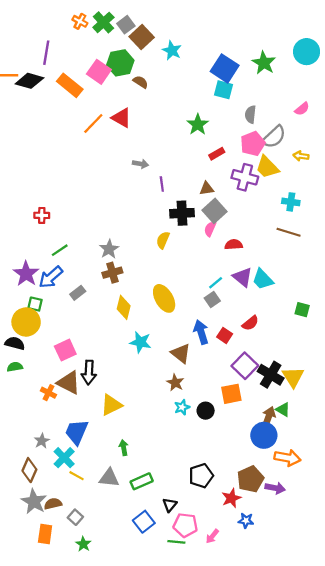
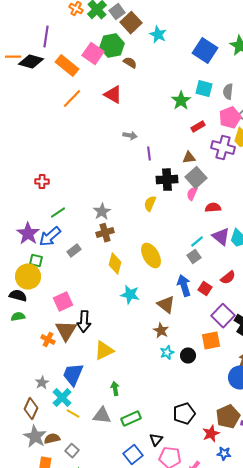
cyan square: (223, 90) -> (204, 89), moved
orange line: (93, 123) -> (72, 99), moved
brown triangle: (69, 383) -> (66, 331), turned 35

